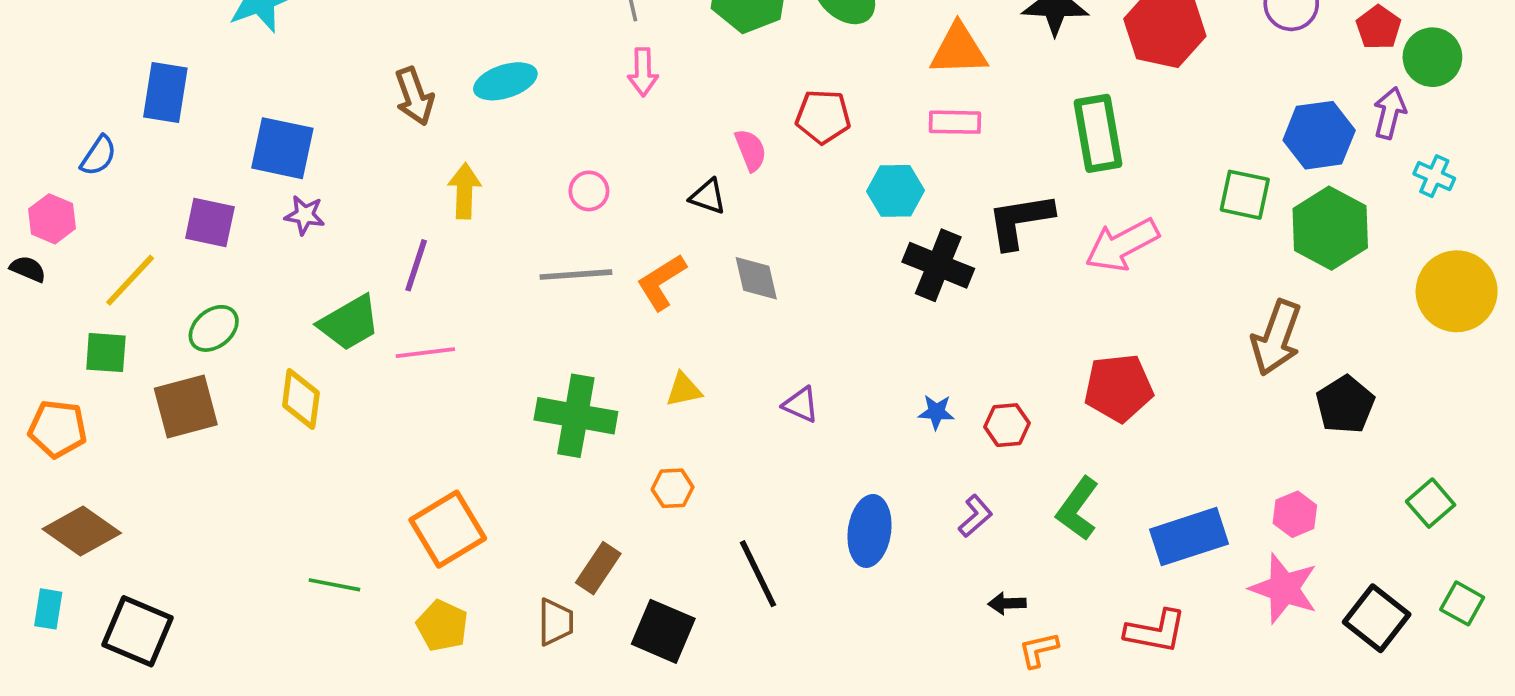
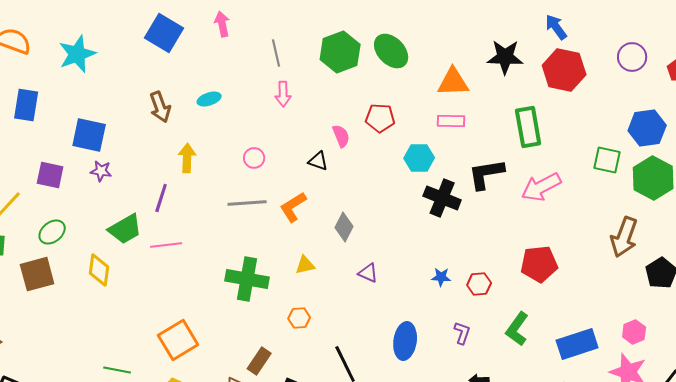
cyan ellipse: (505, 81) -> (209, 99), size x0.7
gray diamond: (756, 278) -> (344, 227), moved, turned 40
purple L-shape: (975, 516) -> (462, 333), turned -30

